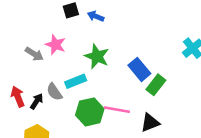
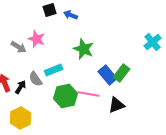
green star: (97, 56) -> (84, 49), moved
blue rectangle: (139, 69) -> (108, 75), moved

